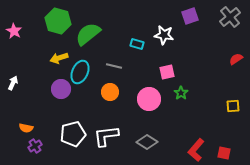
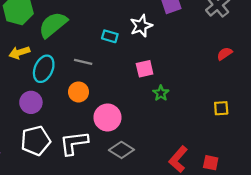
white star: (164, 35) -> (141, 26), turned -30
purple circle: (61, 89) -> (31, 102), moved
pink circle: (149, 99) -> (107, 117), moved

